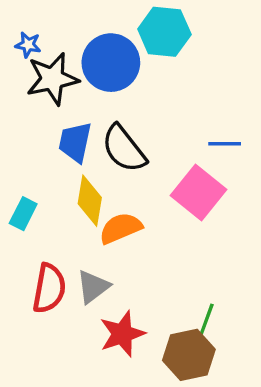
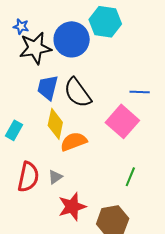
gray triangle: (93, 287) -> (55, 177), size x0.7
green line: (207, 319) -> (130, 177), moved

